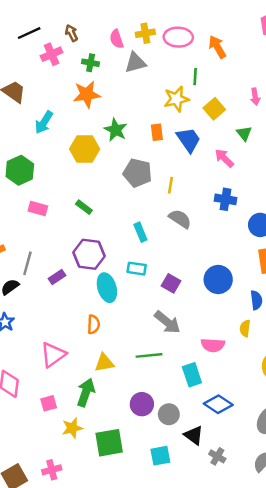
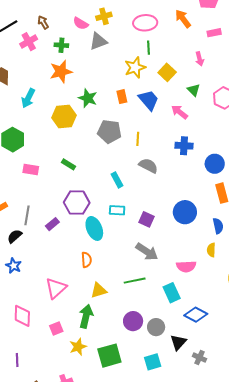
pink ellipse: (178, 37) -> (145, 23), moved
pink semicircle: (117, 39) -> (81, 23), turned -35
orange arrow: (217, 47) -> (183, 19), moved
black triangle: (194, 435) -> (178, 342), turned 42

